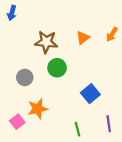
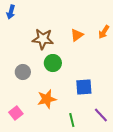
blue square: (90, 94) -> (84, 87), turned 36
orange star: (38, 109) -> (47, 99), moved
purple line: (109, 124) -> (101, 115), turned -35

